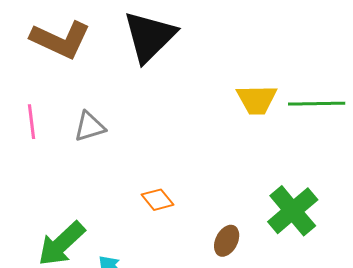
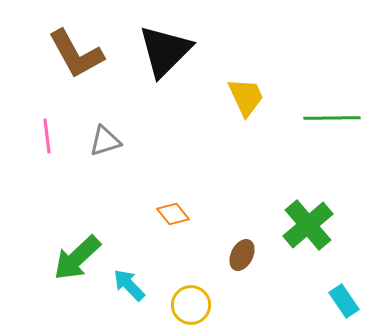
brown L-shape: (60, 40) -> (76, 54), turned 36
yellow trapezoid: (257, 100) -> (246, 97), moved, turned -114

